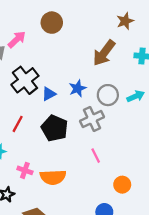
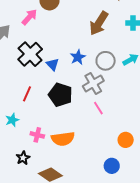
pink arrow: (17, 39) -> (29, 17), moved
blue triangle: (49, 94) -> (53, 64), turned -40
pink line: (96, 156) -> (98, 108), moved

